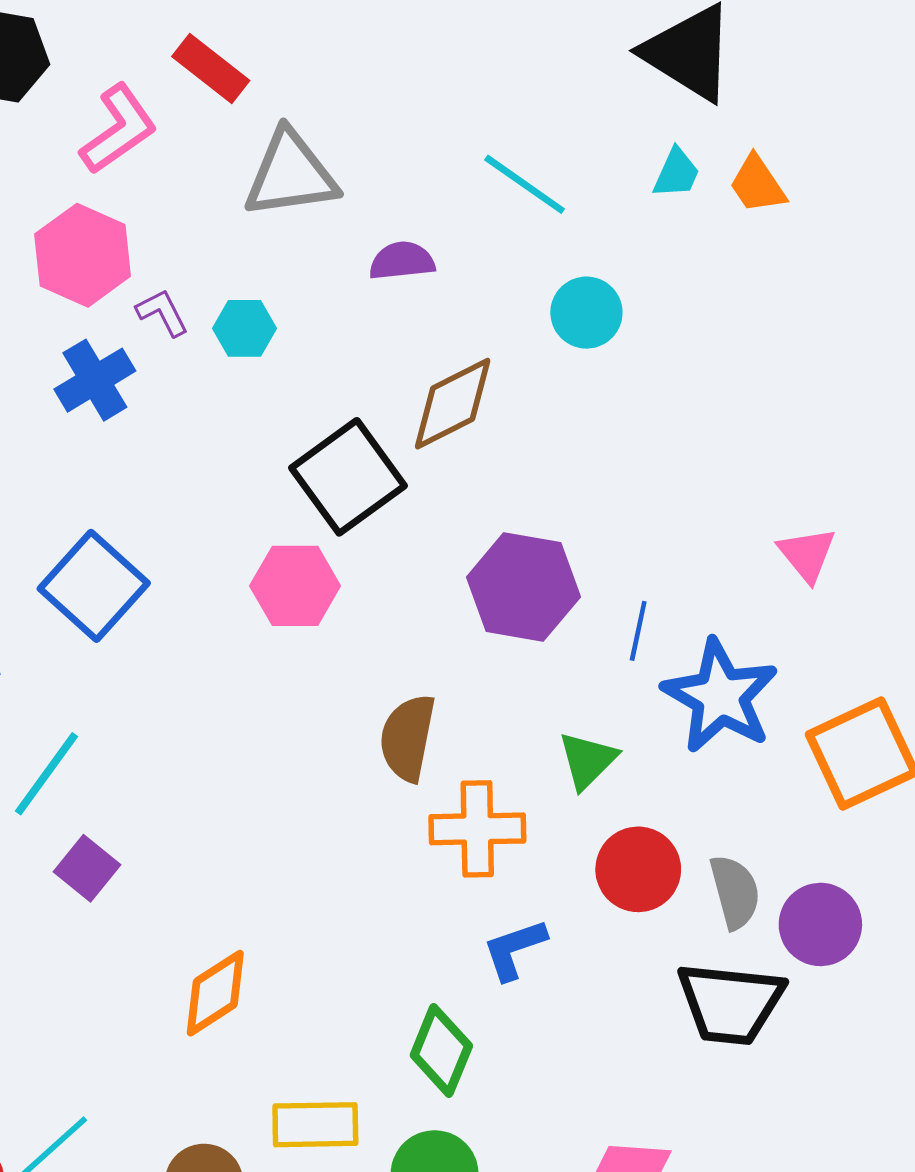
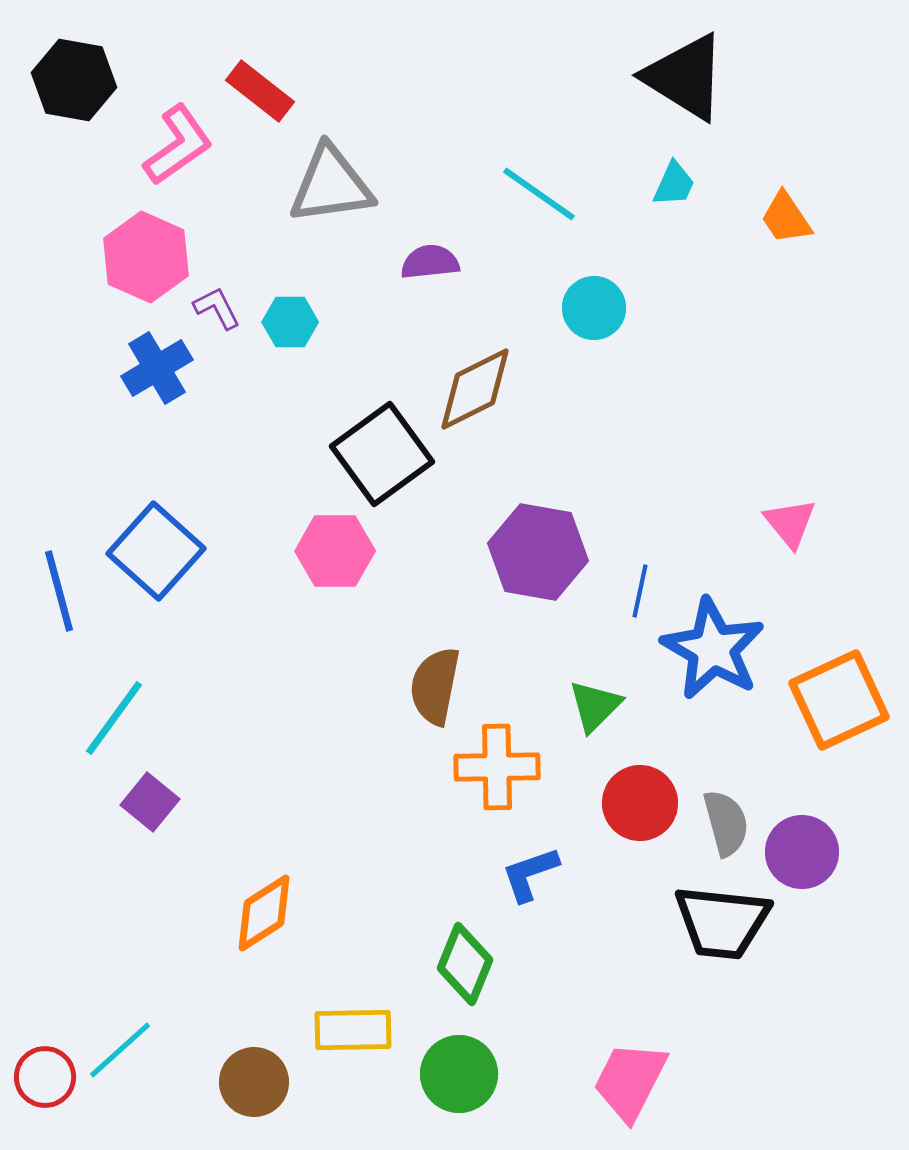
orange trapezoid: (757, 184) -> (786, 218), moved

